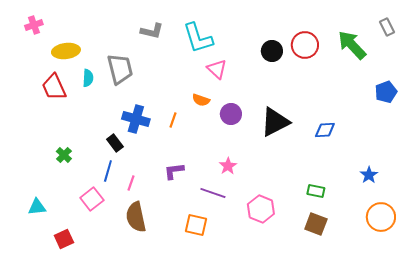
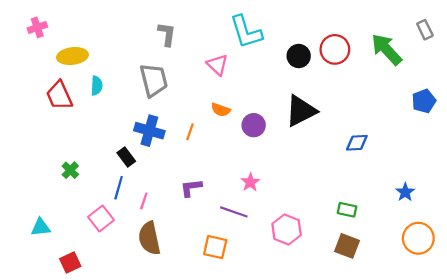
gray L-shape: (152, 31) -> (167, 34), turned -95
cyan L-shape: (198, 38) -> (246, 32), moved
gray trapezoid: (120, 69) -> (154, 80), moved
pink triangle: (217, 69) -> (217, 65), moved
black triangle: (275, 122) -> (301, 111), moved

